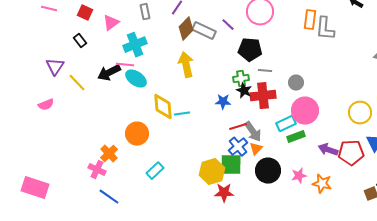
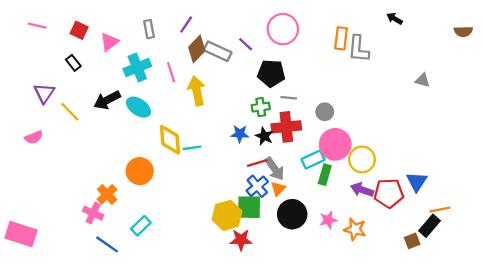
pink line: (125, 65) -> (171, 72), moved, turned 66
black star: (244, 91) -> (264, 136), moved
yellow circle: (360, 113) -> (362, 159), moved
green rectangle: (296, 137) -> (325, 175), turned -54
cyan rectangle: (155, 171) -> (141, 226), moved

